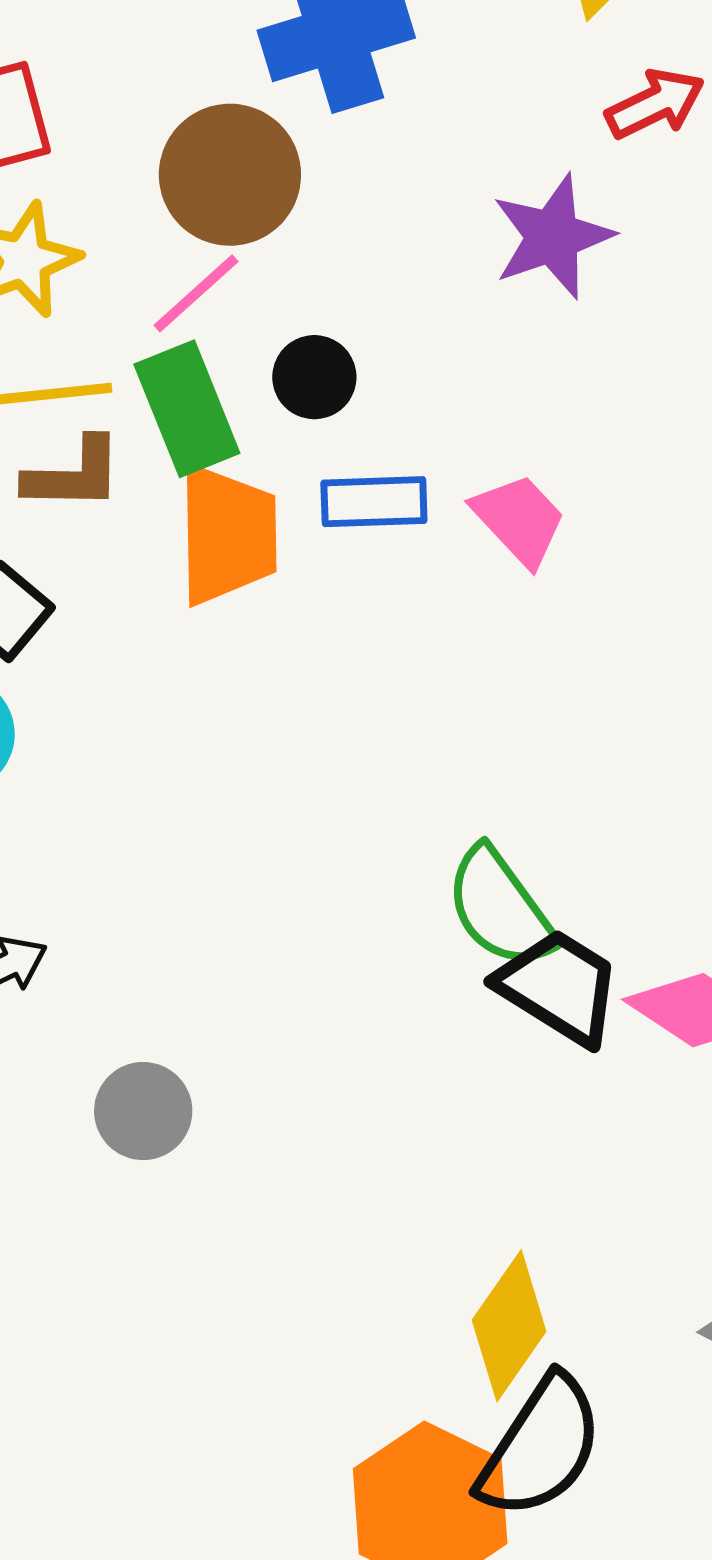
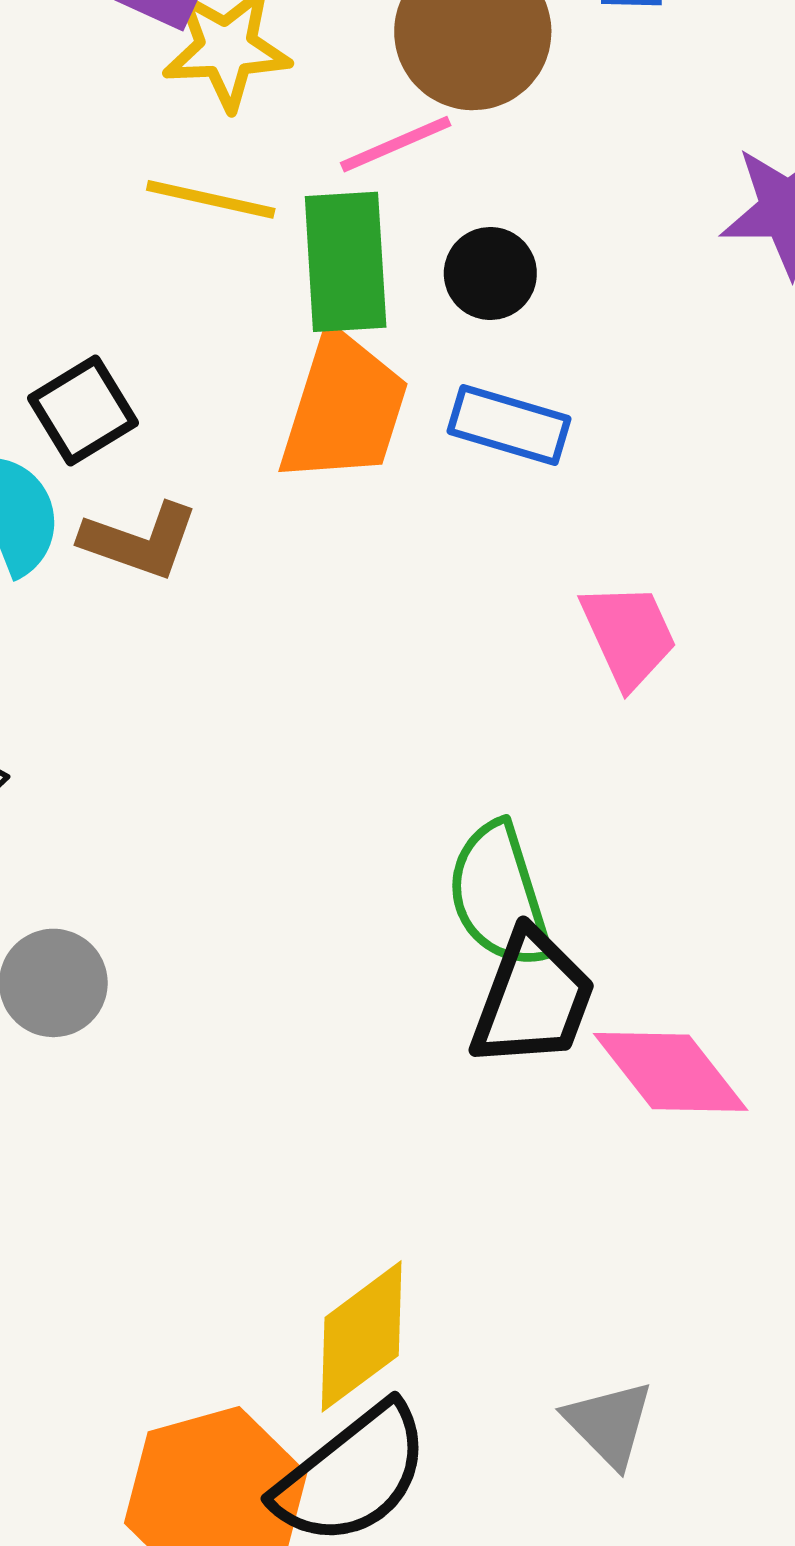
brown L-shape: (74, 474) -> (140, 541), moved
pink trapezoid: (519, 520) -> (629, 635), moved
black trapezoid: (559, 987) -> (533, 999), turned 60

